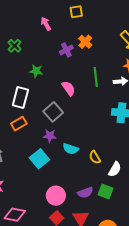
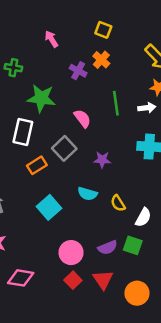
yellow square: (76, 12) -> (103, 30), moved, turned 32
green cross: (15, 46) -> (13, 68), turned -32
purple cross: (66, 50) -> (78, 71), turned -32
green star: (36, 71) -> (41, 98), size x1.6
orange rectangle: (19, 124) -> (37, 165), moved
purple star: (50, 136) -> (102, 160), moved

